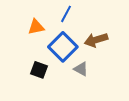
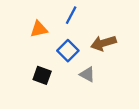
blue square: (63, 47) -> (68, 51), size x0.7

